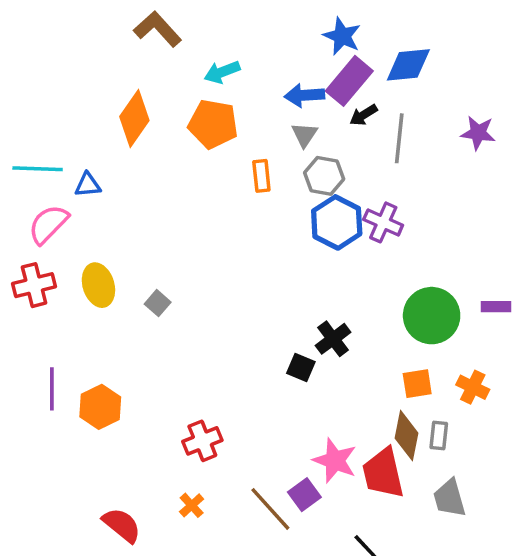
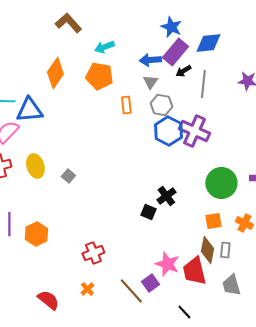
blue triangle: (88, 185) -> (29, 110), size x1.8
purple cross: (383, 222) -> (194, 131), size x1.4

